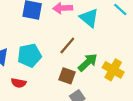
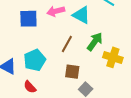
green arrow: (88, 62) -> (95, 42), moved
red semicircle: (19, 83) -> (30, 87), turned 48

